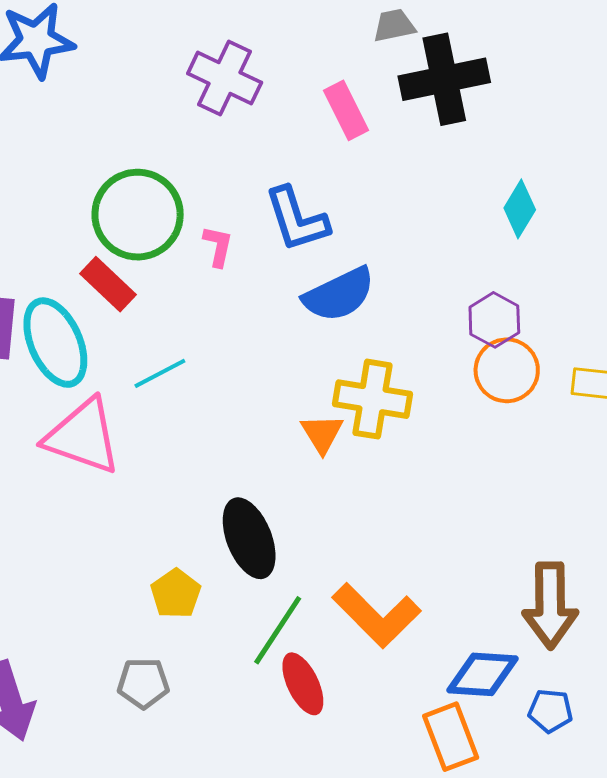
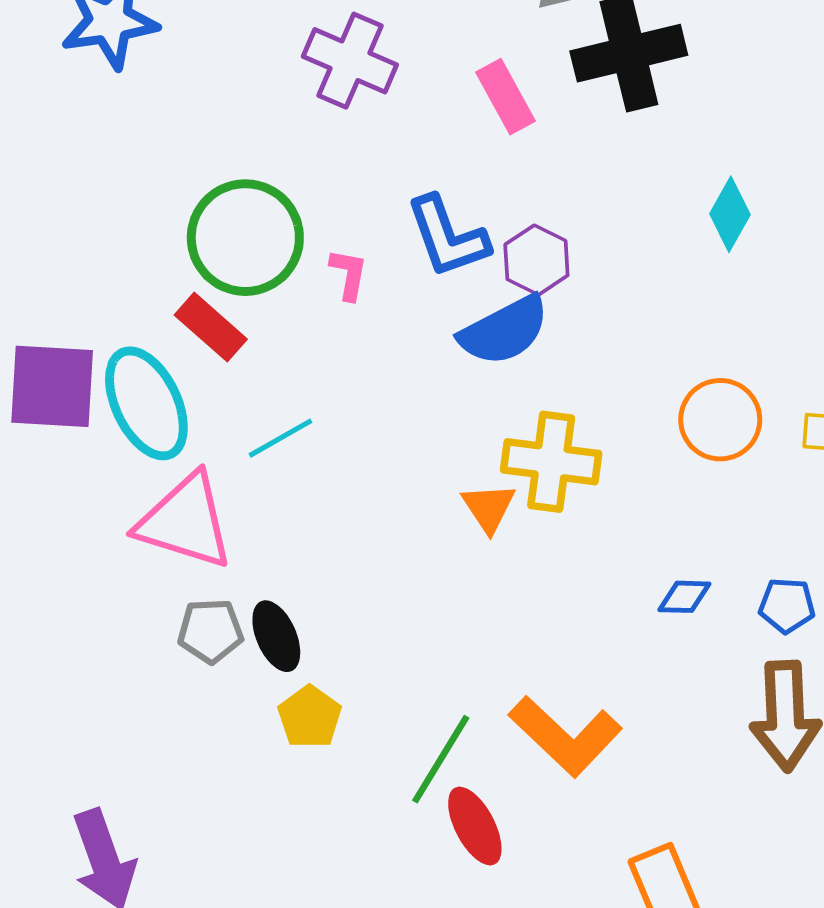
purple hexagon: (494, 320) -> (536, 260), moved
black ellipse: (249, 538) -> (276, 636), moved, size x0.7
blue diamond: (483, 674) -> (684, 597), moved, size x0.6
gray pentagon: (143, 683) -> (210, 631), moved
blue pentagon: (550, 711) -> (787, 605), moved

